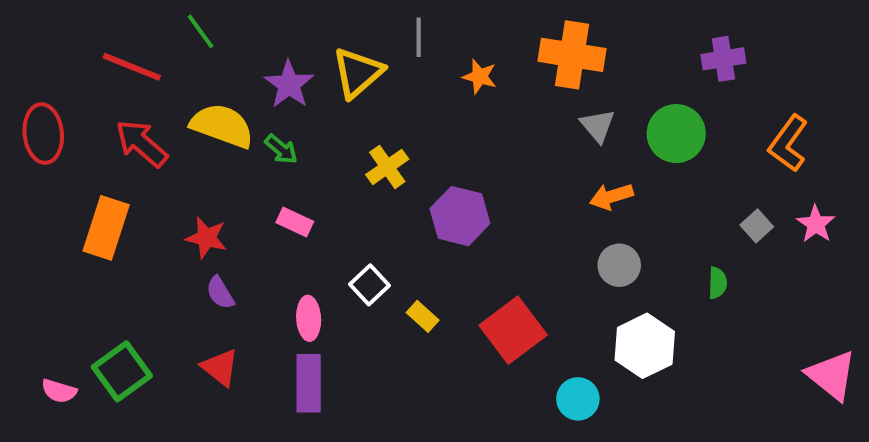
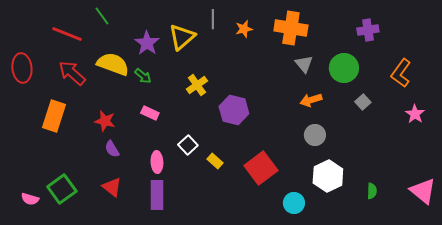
orange star: (480, 77) -> (244, 29), moved, turned -30
gray square: (757, 226) -> (363, 102), moved
green semicircle: (717, 283) -> (372, 191), moved

